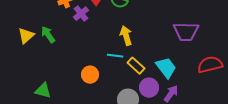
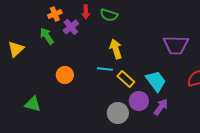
green arrow: (48, 35) -> (47, 36), moved
orange circle: (90, 75) -> (65, 75), moved

